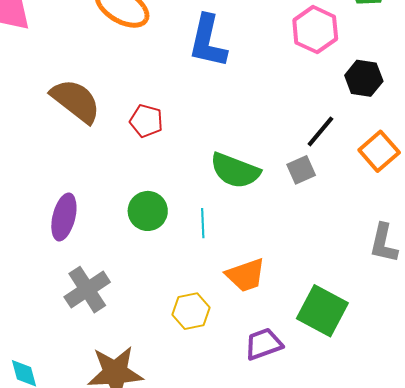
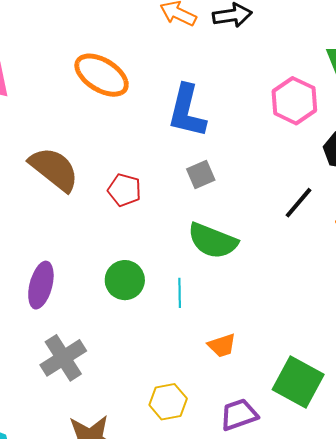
gray square: (301, 170) -> (201, 174), moved
orange trapezoid: (246, 275) -> (222, 345), size x0.7
yellow hexagon: (191, 311) -> (168, 402), moved

